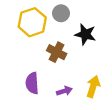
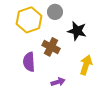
purple semicircle: (32, 83) -> (29, 62), moved
yellow arrow: (93, 87) -> (86, 65), moved

